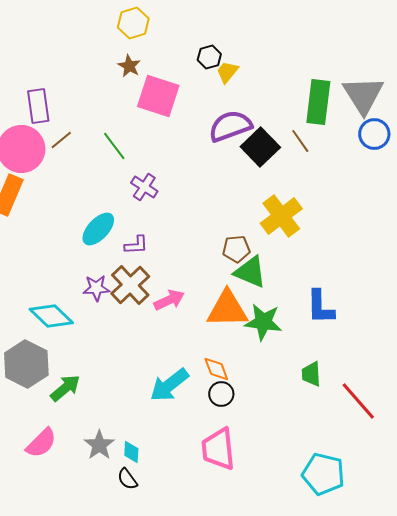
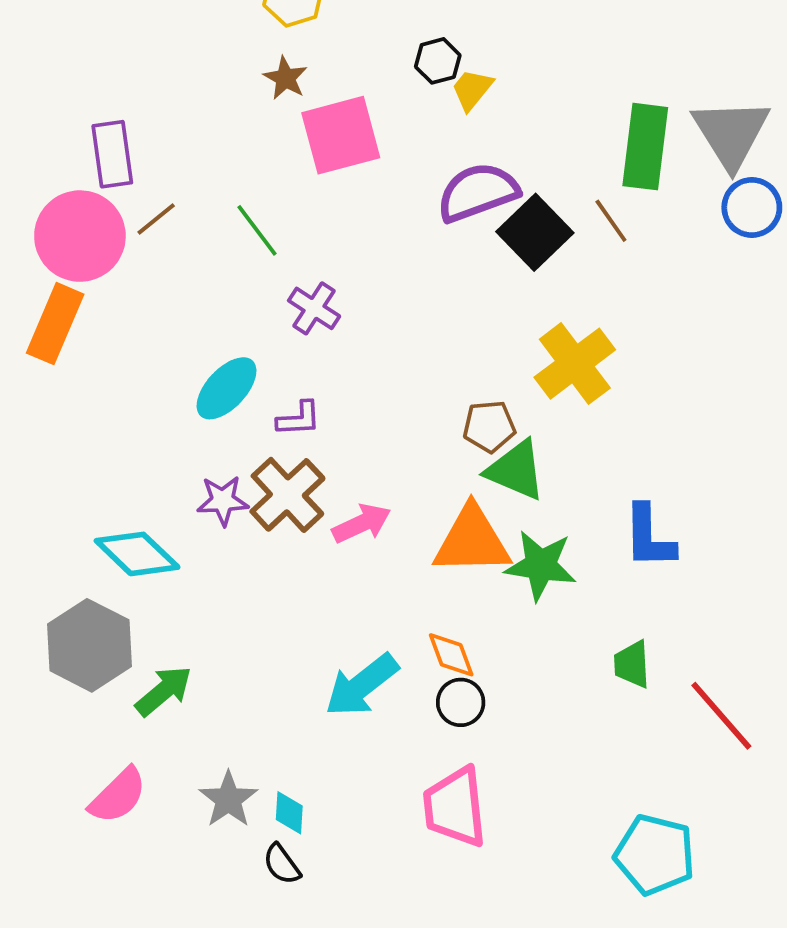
pink square: (158, 96) -> (341, 135), turned -33

